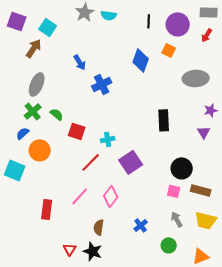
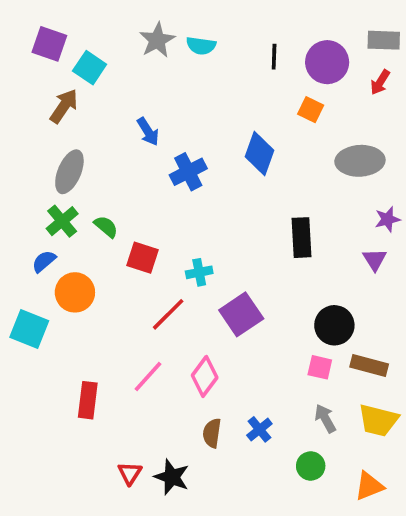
purple square: (17, 21) -> (49, 44), moved
blue diamond: (141, 60) -> (259, 154), moved
brown semicircle: (99, 227) -> (212, 433), moved

